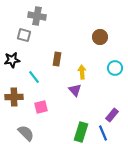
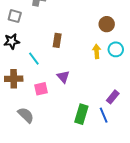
gray square: (24, 35) -> (15, 16), moved
brown circle: (100, 37) -> (107, 24), moved
yellow arrow: (82, 72) -> (97, 51), moved
purple triangle: (75, 90) -> (63, 77), moved

